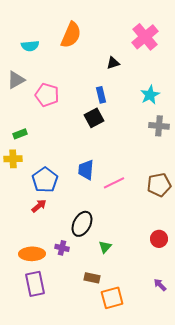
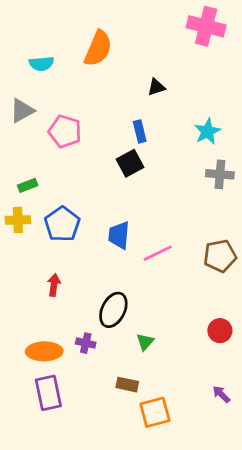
pink cross: (145, 37) -> (206, 26), moved, turned -36
blue pentagon: (45, 180) -> (62, 224), moved
red arrow: (39, 206) -> (54, 285), turned -42

